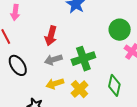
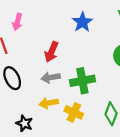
yellow cross: (80, 89) -> (74, 112), turned -30

